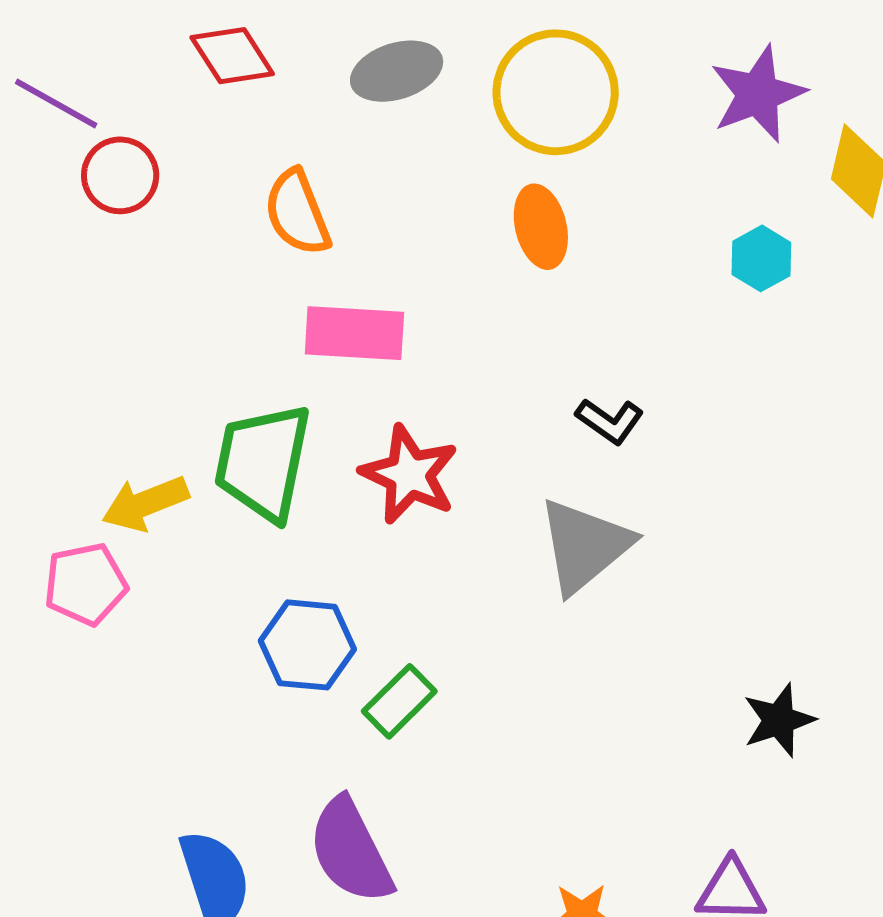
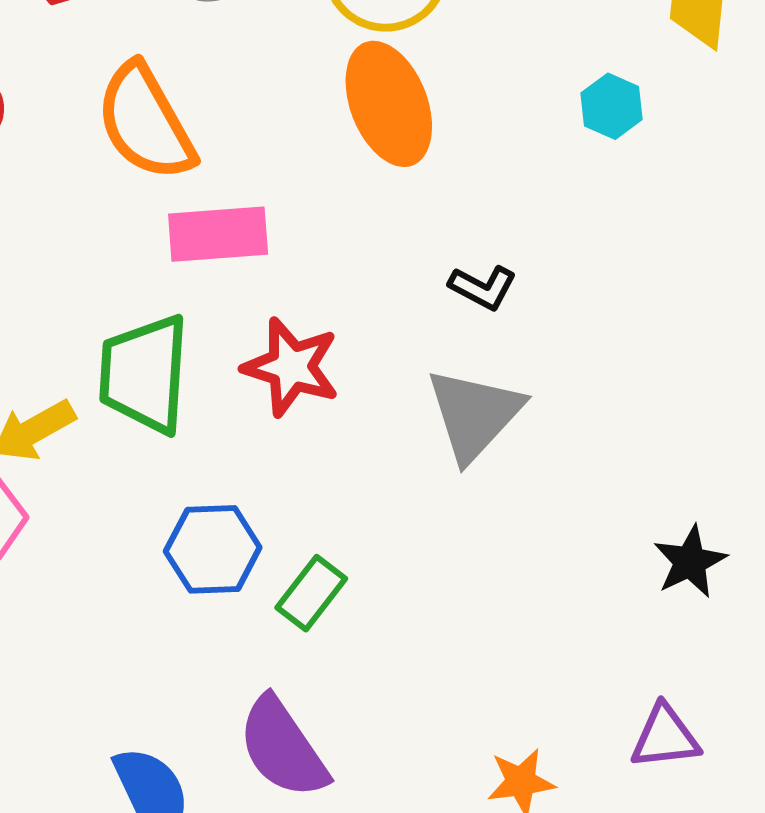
orange semicircle: (297, 213) -> (145, 122), size x1.4
orange ellipse: (541, 227) -> (389, 104), size x1.5

